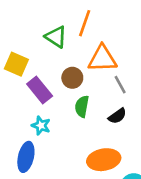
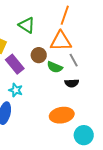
orange line: (85, 23) -> (65, 15), moved
green semicircle: (82, 106) -> (55, 67), moved, turned -77
black semicircle: (117, 116) -> (72, 83), turned 32

